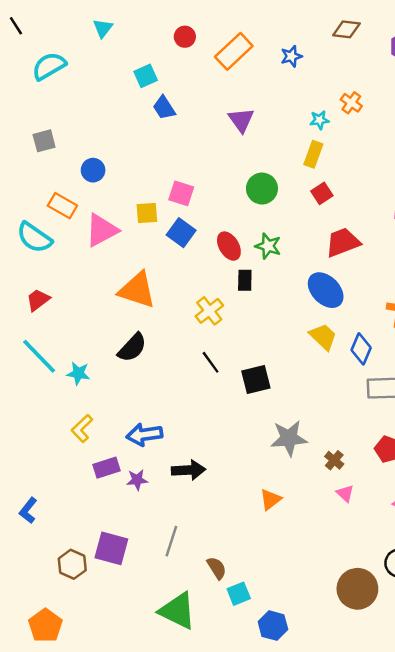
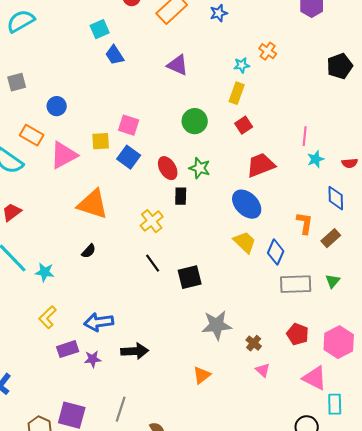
purple triangle: (241, 120) -> (178, 65), turned -30
black semicircle: (132, 348) -> (89, 251), size x0.6

